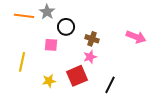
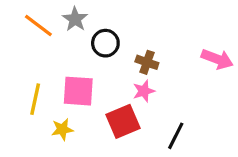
orange line: (24, 16) -> (38, 26), turned 30
pink square: (51, 45) -> (78, 91), moved, size x1.5
yellow star: (49, 81) -> (62, 129), moved

